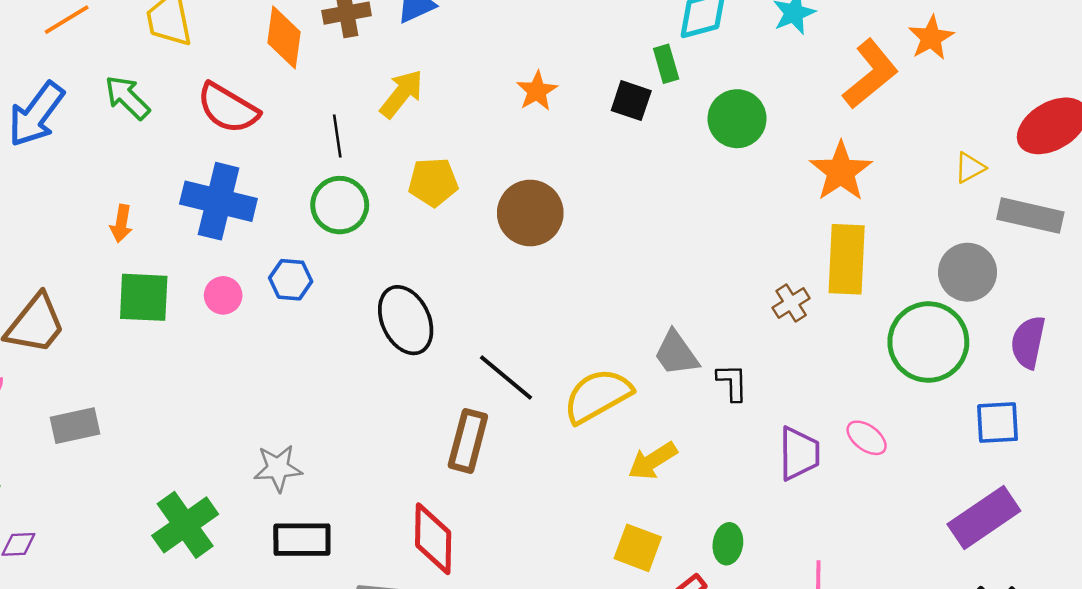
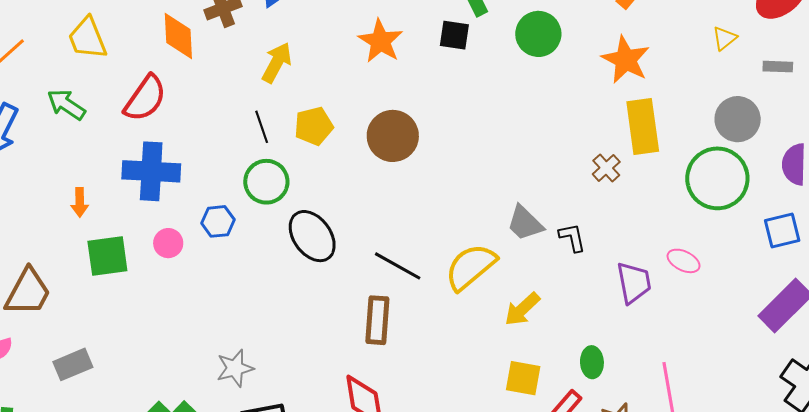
orange star: (537, 91) -> (380, 41), size x1.4
red semicircle: (228, 108) -> (145, 98), turned -75
black line: (337, 136) -> (262, 127), moved
green circle: (340, 205) -> (266, 182), moved
gray rectangle: (1030, 216) -> (778, 67), size x0.6

